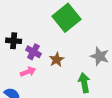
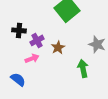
purple cross: (33, 52) -> (37, 40), turned 32

